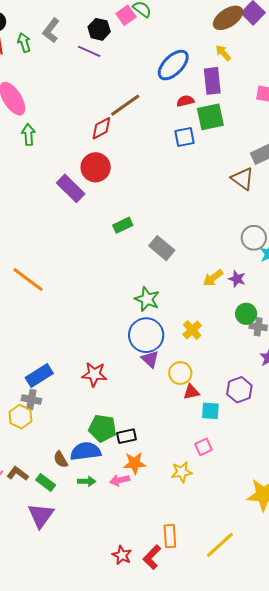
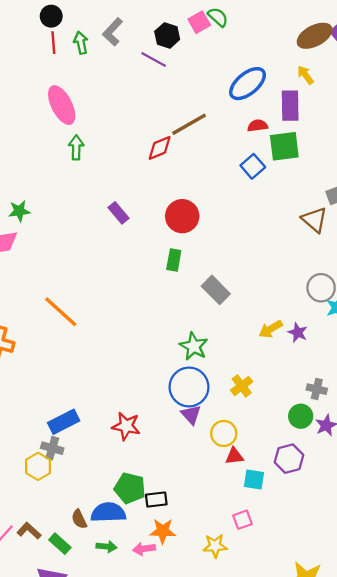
blue square: (184, 137) -> (253, 166), turned -35
red circle: (96, 167) -> (182, 216), moved
purple rectangle: (71, 188) -> (119, 213), size x0.7
green rectangle: (123, 225) -> (174, 260), turned -60
green circle: (246, 314) -> (301, 416), moved

